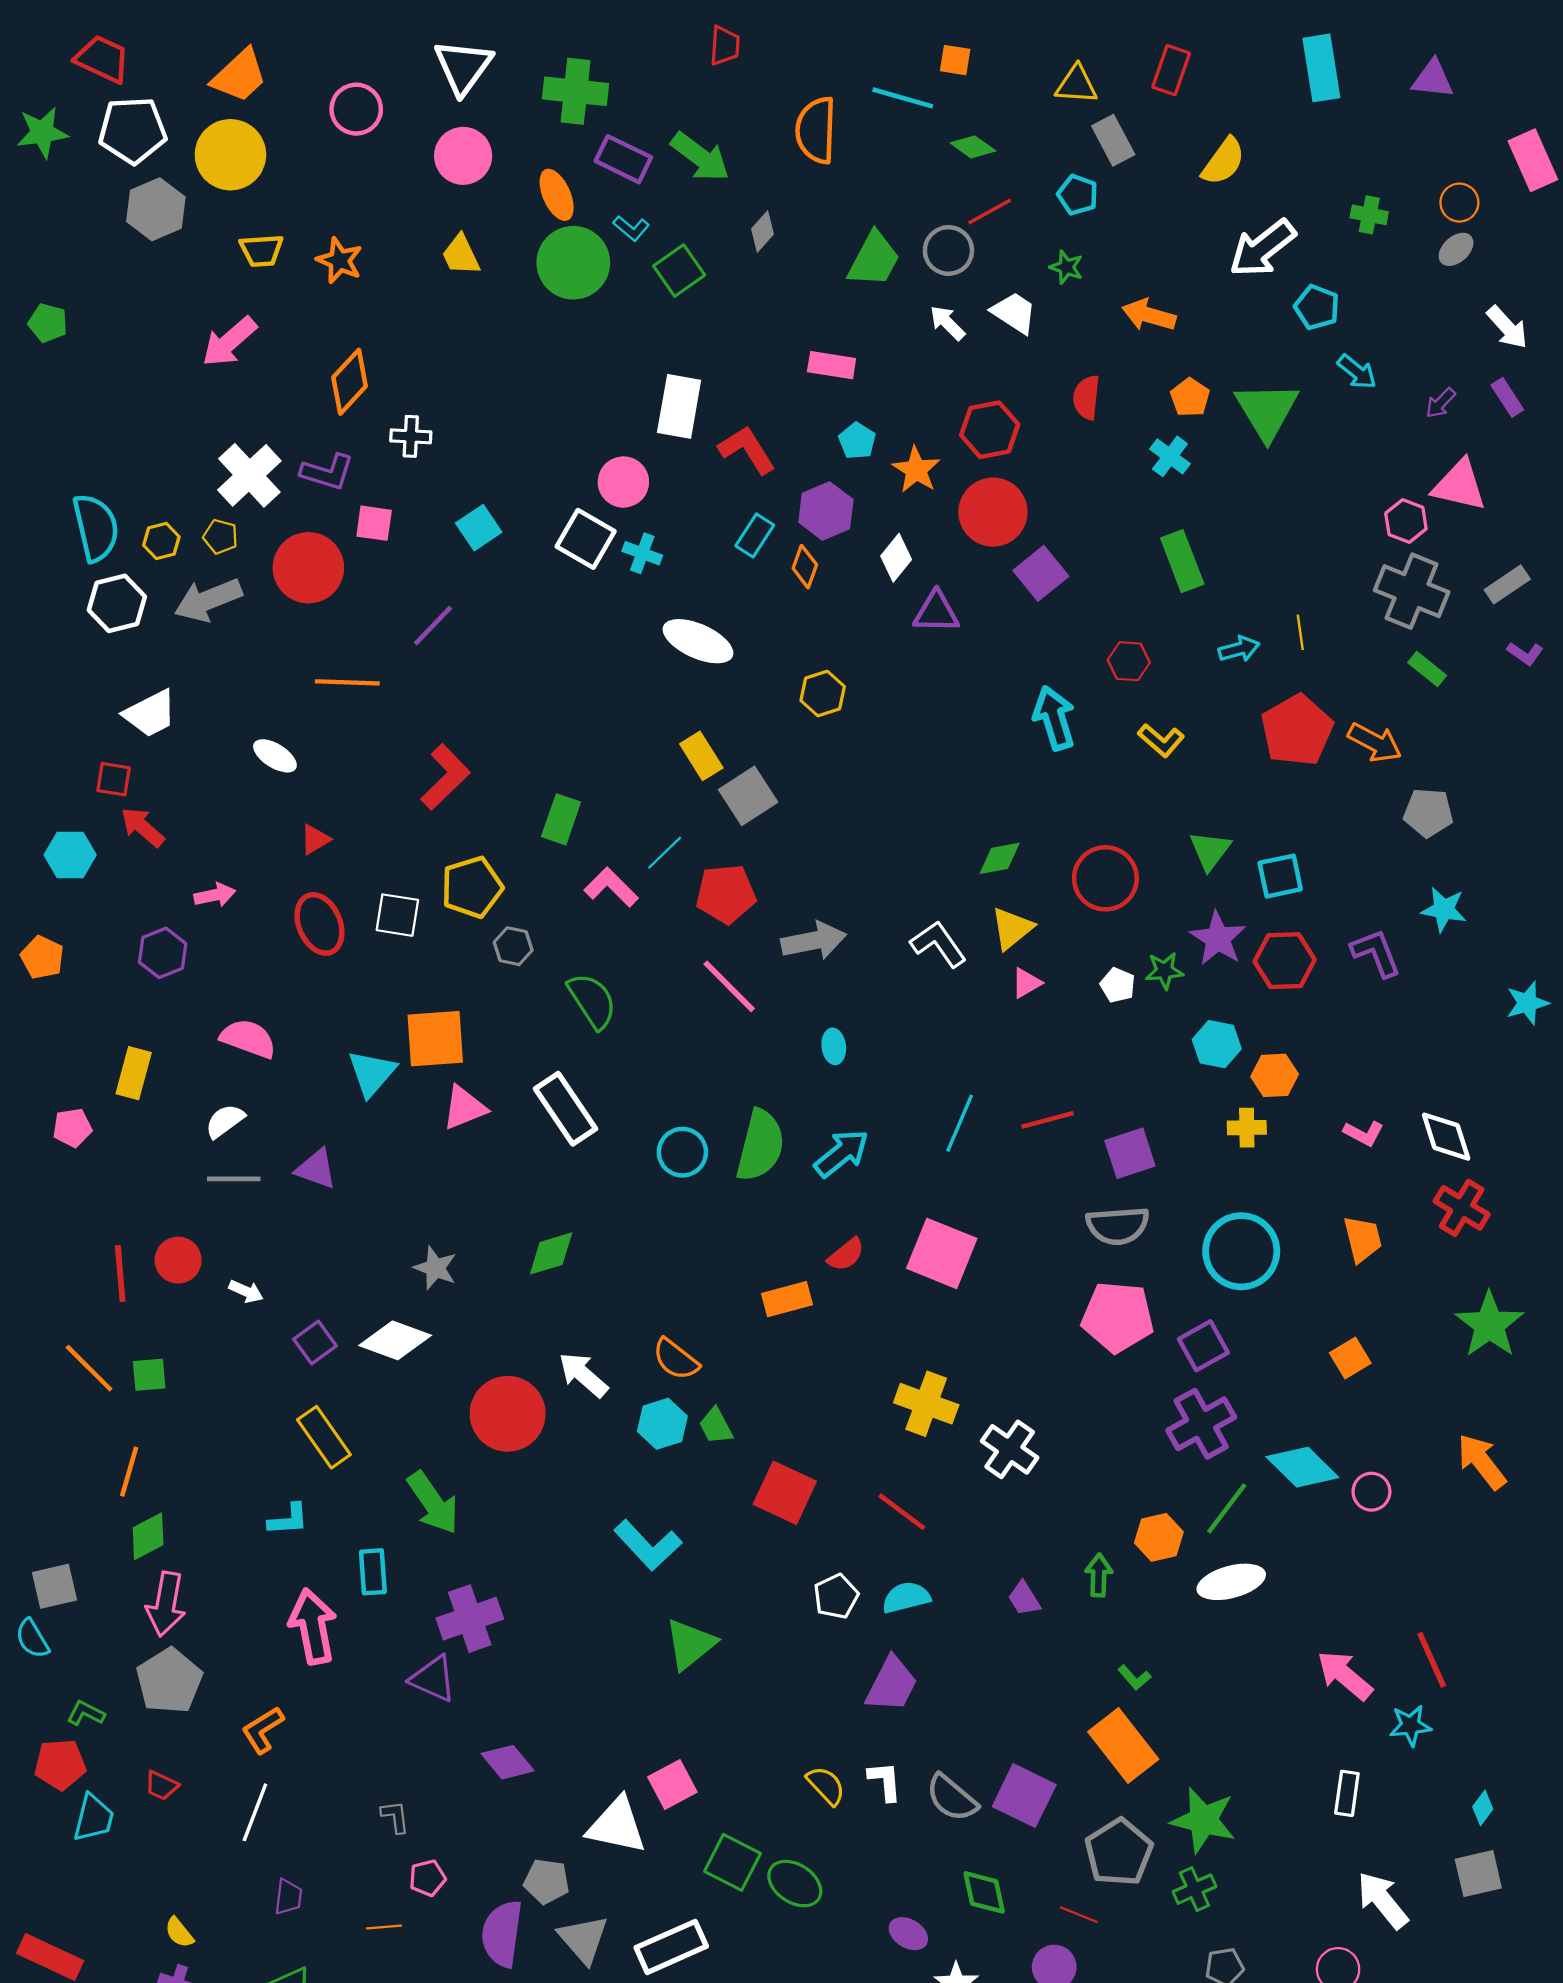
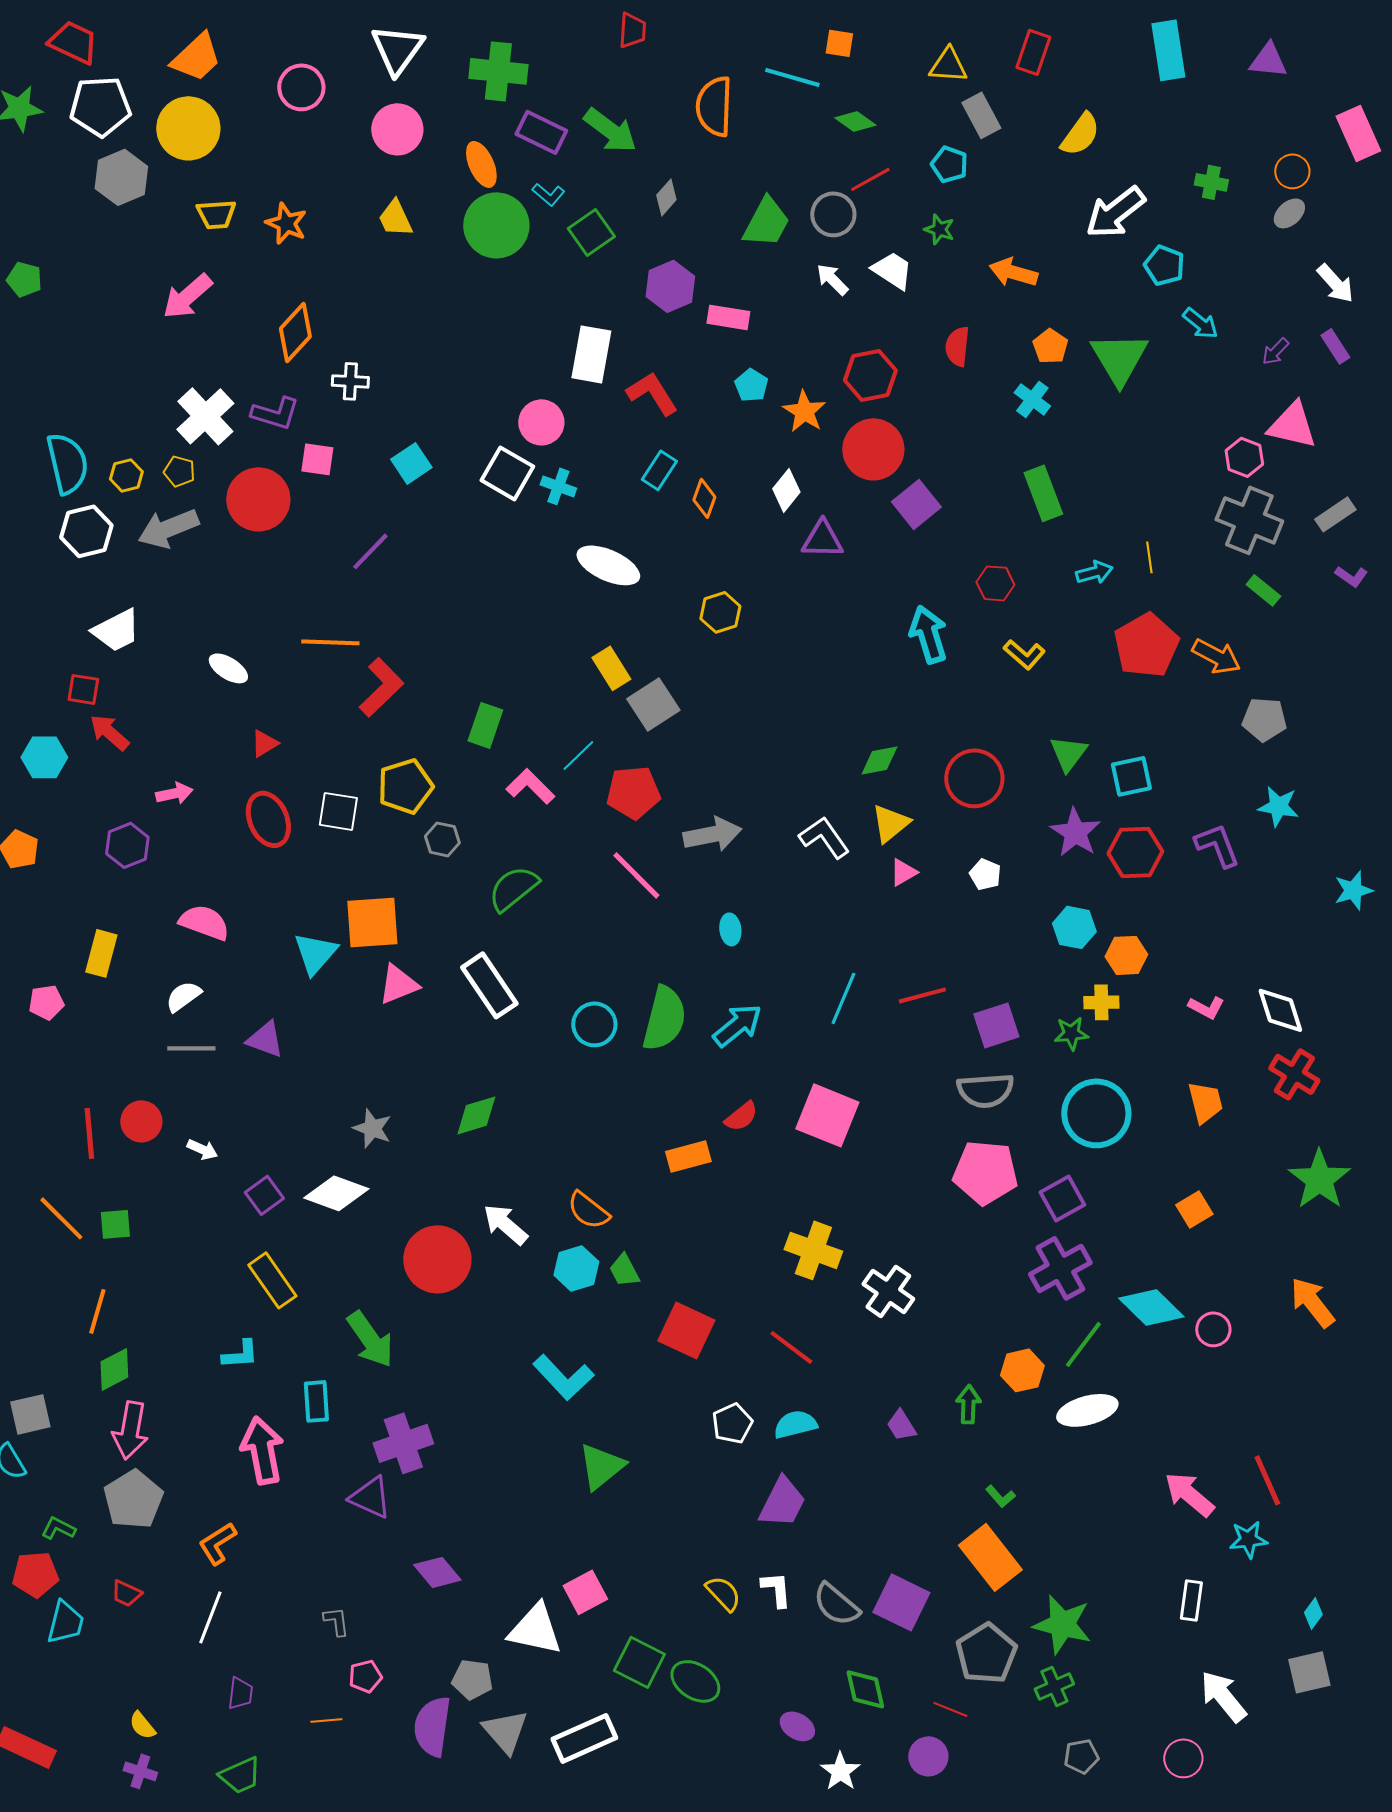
purple hexagon: (826, 511) -> (670, 286), moved
orange line: (347, 682) -> (330, 642), moved
green star: (1164, 971) -> (1071, 1033), moved
green semicircle: (592, 1001) -> (513, 888), turned -96

